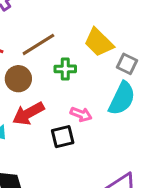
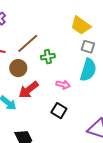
yellow trapezoid: (99, 42) -> (81, 25), moved
black square: (63, 137) -> (59, 111), moved, turned -35

